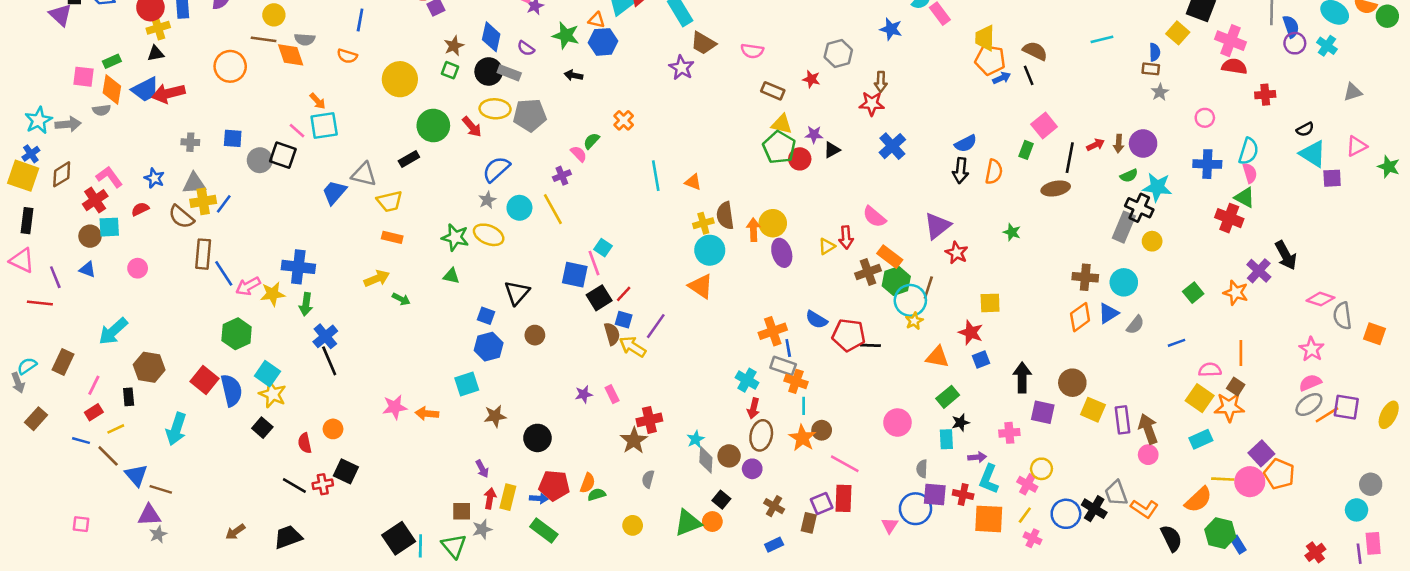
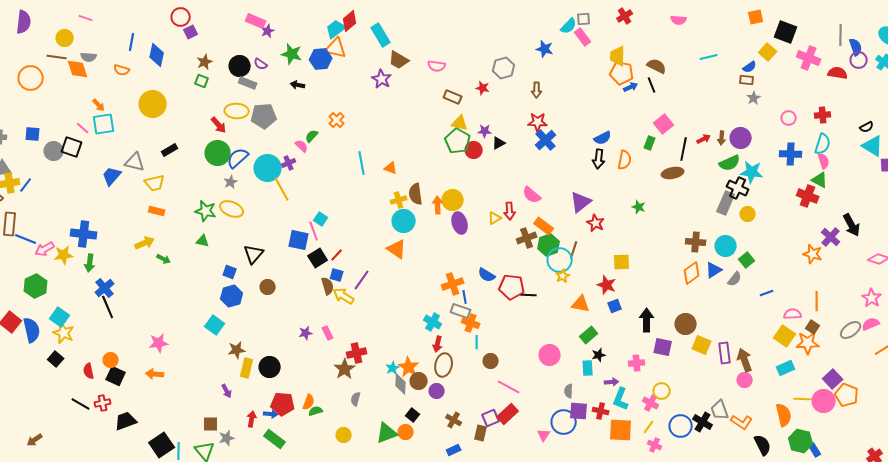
orange triangle: (597, 20) -> (336, 48), moved, size x1.6
blue diamond: (491, 37) -> (157, 55), moved
blue semicircle: (1155, 52) -> (750, 67), turned 56
red semicircle: (1234, 66) -> (838, 73), moved
black circle: (489, 71) -> (240, 66), moved
yellow circle: (400, 79) -> (153, 104), moved
red cross: (1265, 95) -> (823, 115), moved
red star: (872, 104) -> (538, 122), moved
green circle: (433, 125) -> (218, 153), moved
green semicircle: (1129, 176) -> (730, 163), size x1.5
cyan circle: (519, 208) -> (268, 168), moved, size x1.4
blue line: (224, 273) -> (26, 239), turned -35
green square: (1193, 293) -> (747, 260), moved
cyan square: (467, 384) -> (215, 325), turned -36
gray ellipse: (1309, 405) -> (851, 330), moved
orange arrow: (427, 414) -> (155, 374), moved
orange star: (802, 438) -> (409, 367), moved
black square: (346, 471) -> (116, 376), moved
yellow rectangle: (508, 497) -> (247, 368), moved
red arrow: (490, 498) -> (252, 419), moved
red rectangle: (843, 498) -> (508, 414), turned 45
orange semicircle: (1198, 500) -> (784, 415), turned -60
black trapezoid: (288, 537) -> (126, 421), moved

